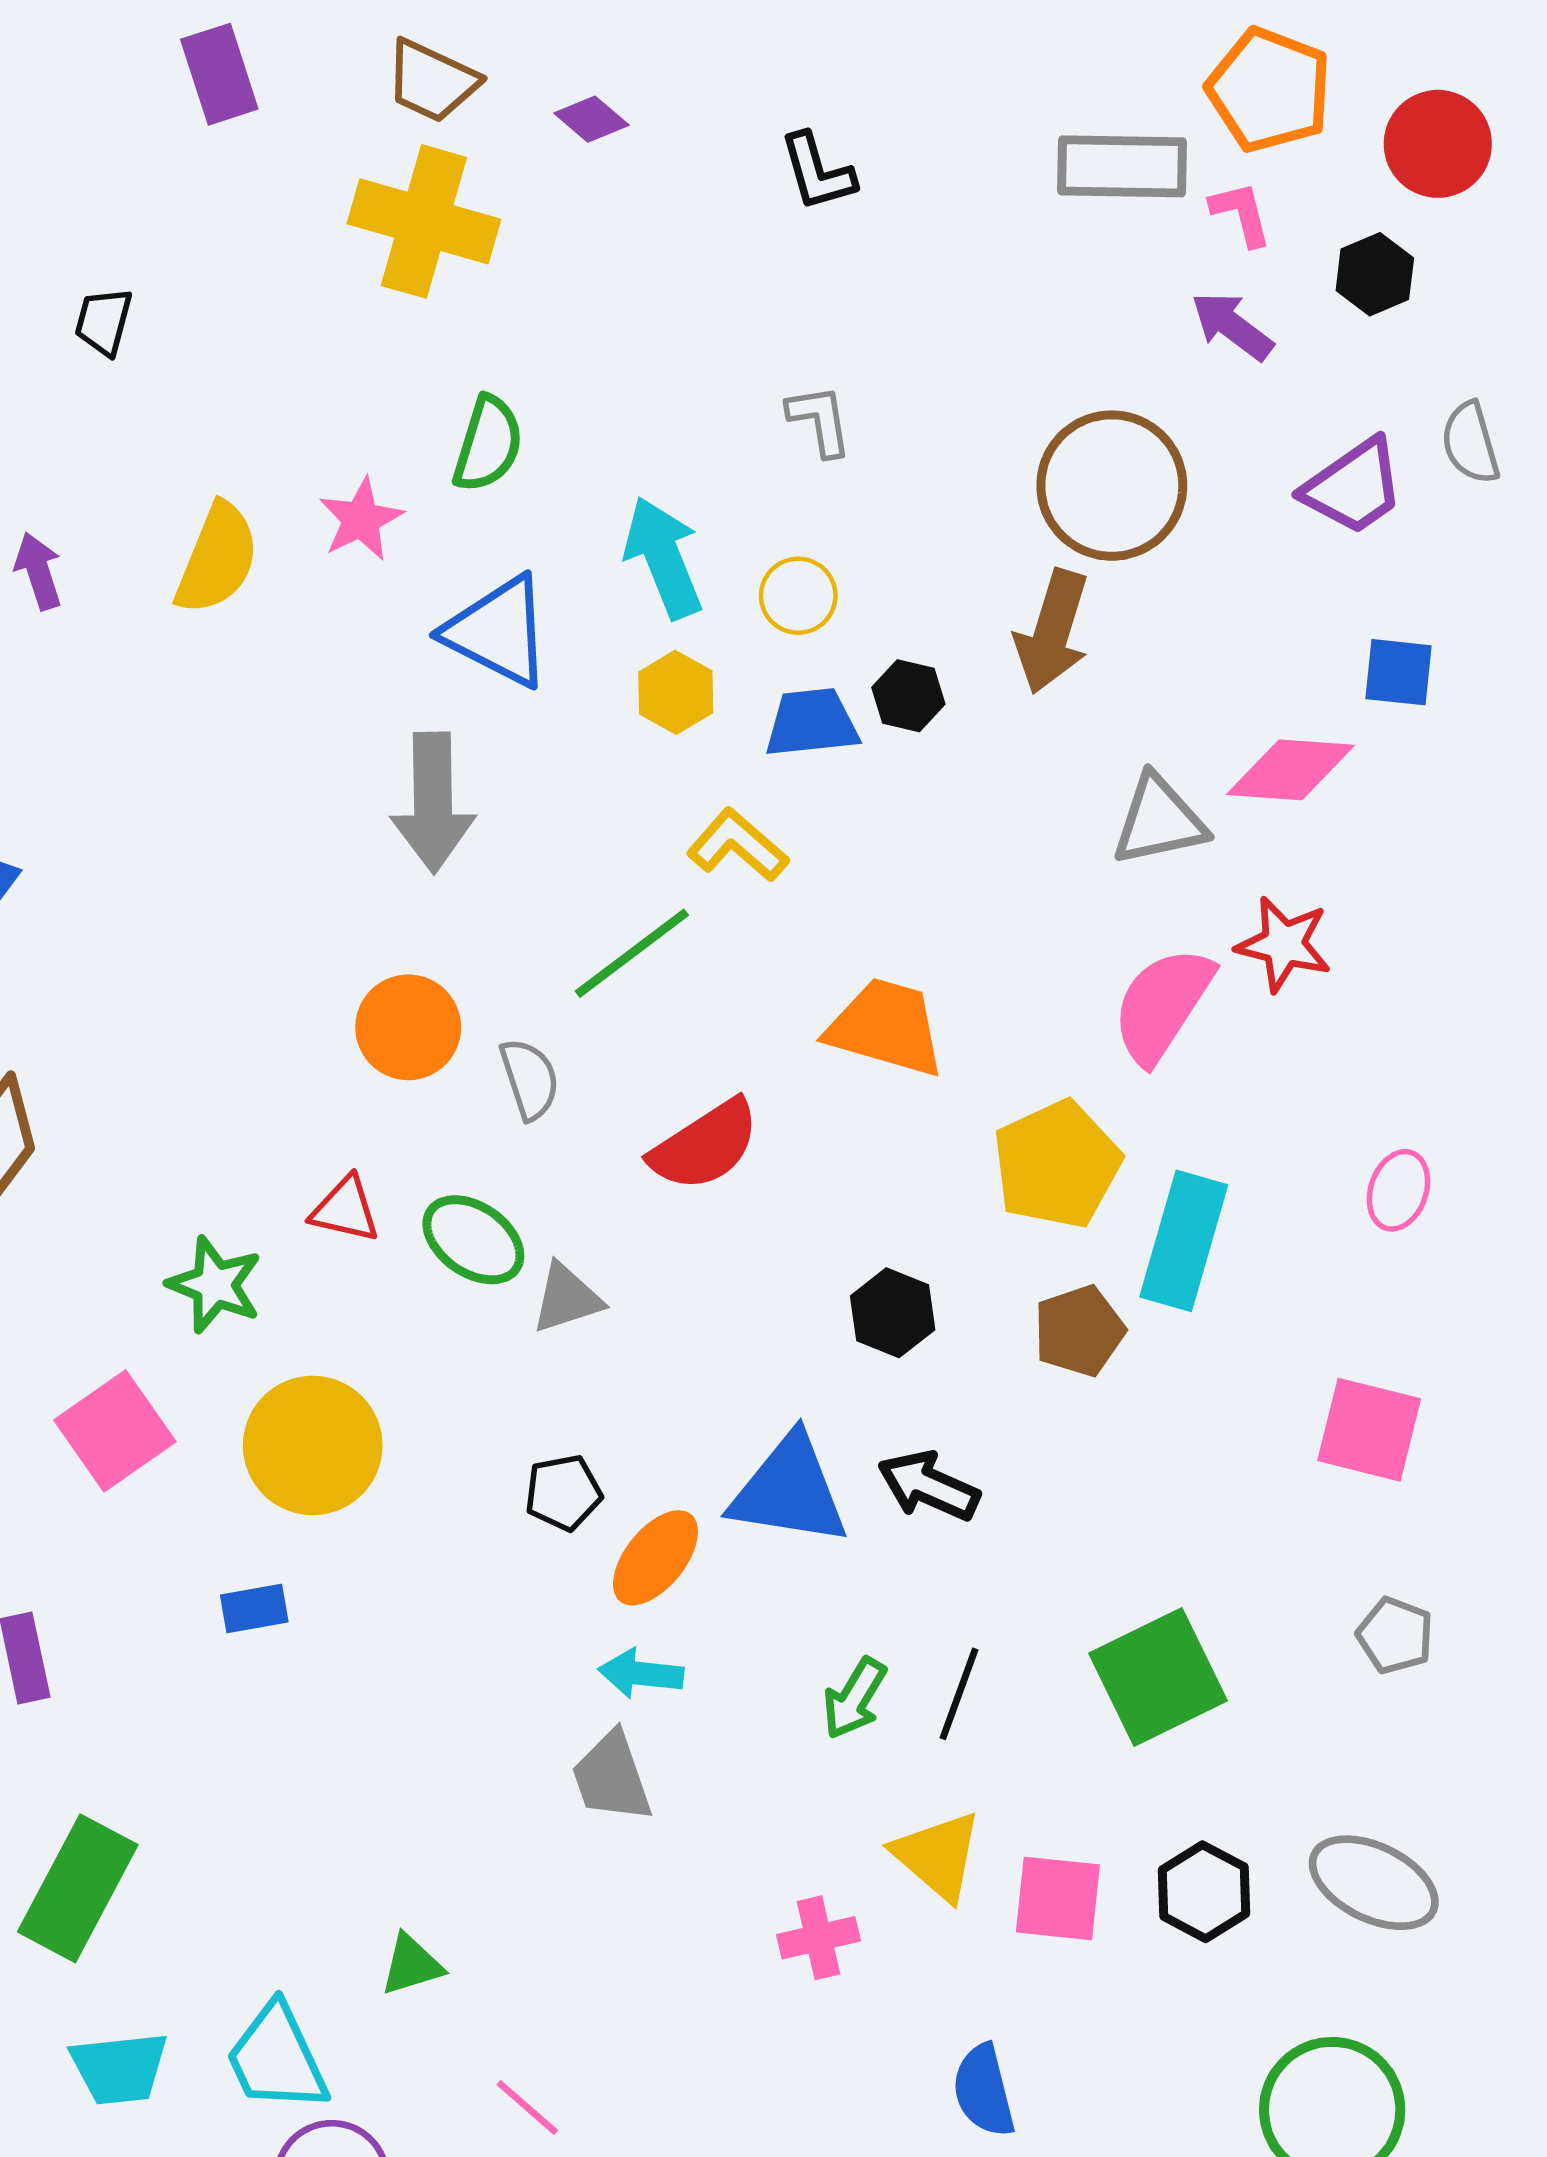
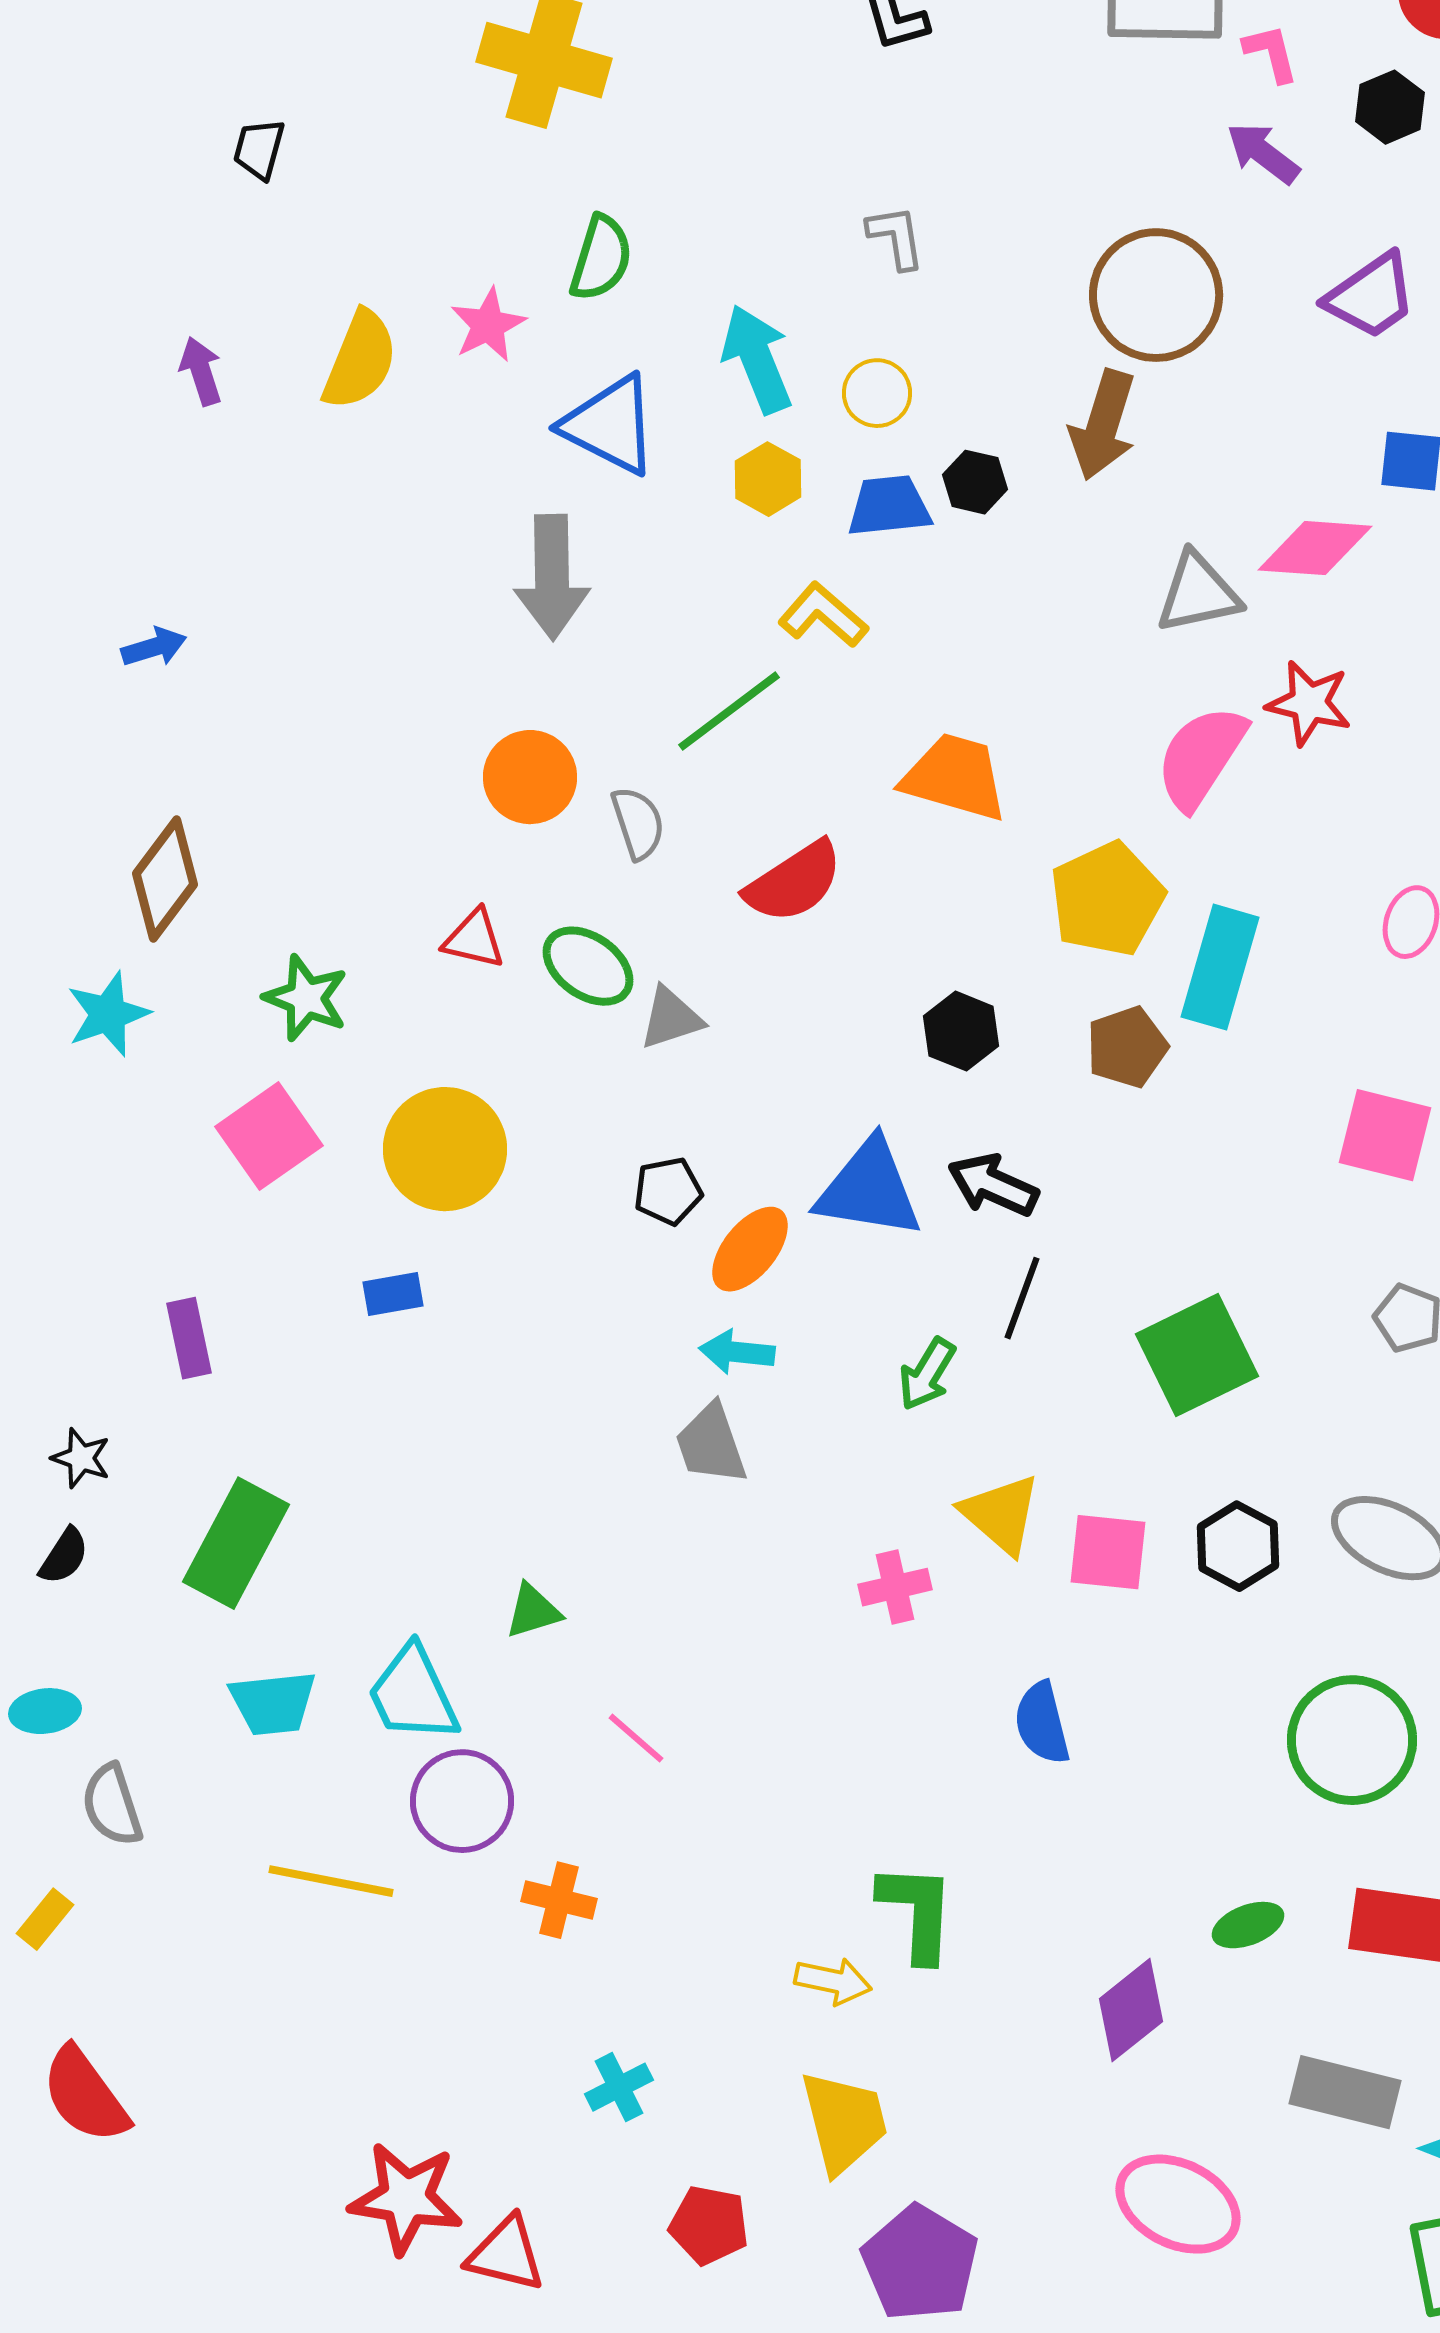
green star: (215, 1285) -> (306, 998), moved
black line: (959, 1694) -> (1022, 1298), moved

